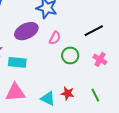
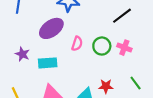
pink semicircle: (55, 38) -> (77, 44), moved
pink cross: (100, 59) -> (124, 48), moved

